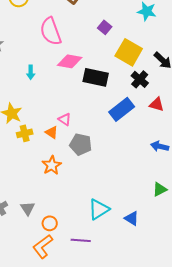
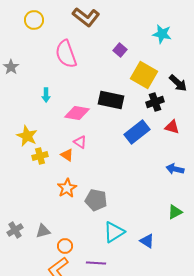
pink diamond: (70, 61) -> (77, 113), moved
black cross: (140, 79) -> (155, 102), turned 30
gray pentagon: (81, 144) -> (96, 200), moved
gray triangle: (28, 208) -> (43, 231), turned 49

